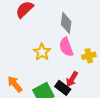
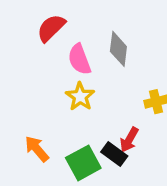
pink semicircle: (66, 47) -> (79, 59), moved

